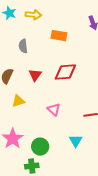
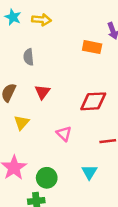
orange rectangle: (59, 36) -> (92, 47), moved
red diamond: (65, 72) -> (93, 101), moved
yellow triangle: (18, 101) -> (22, 123), turned -32

